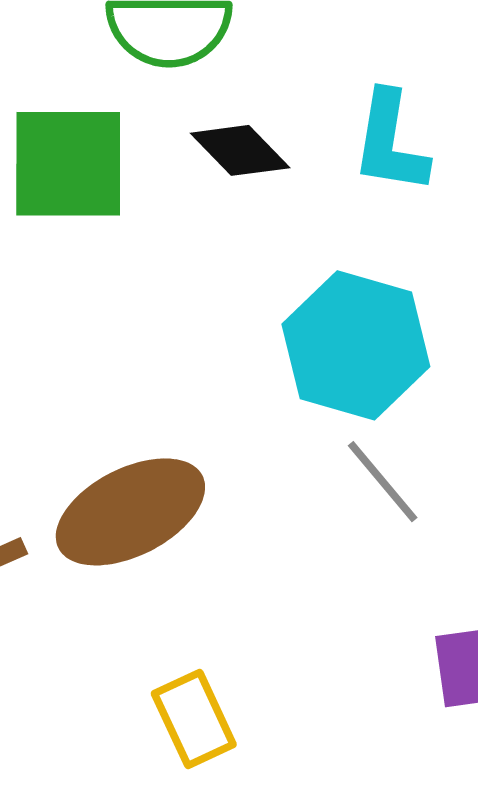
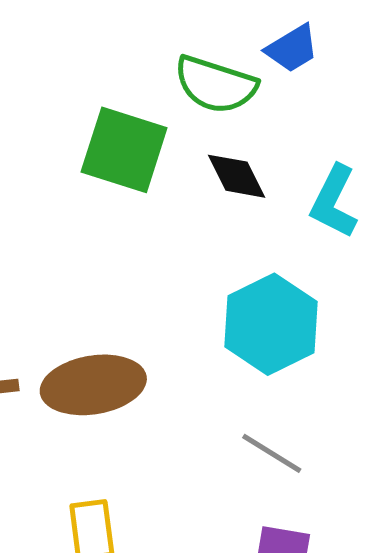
gray line: (383, 482) -> (272, 453), moved, turned -36

